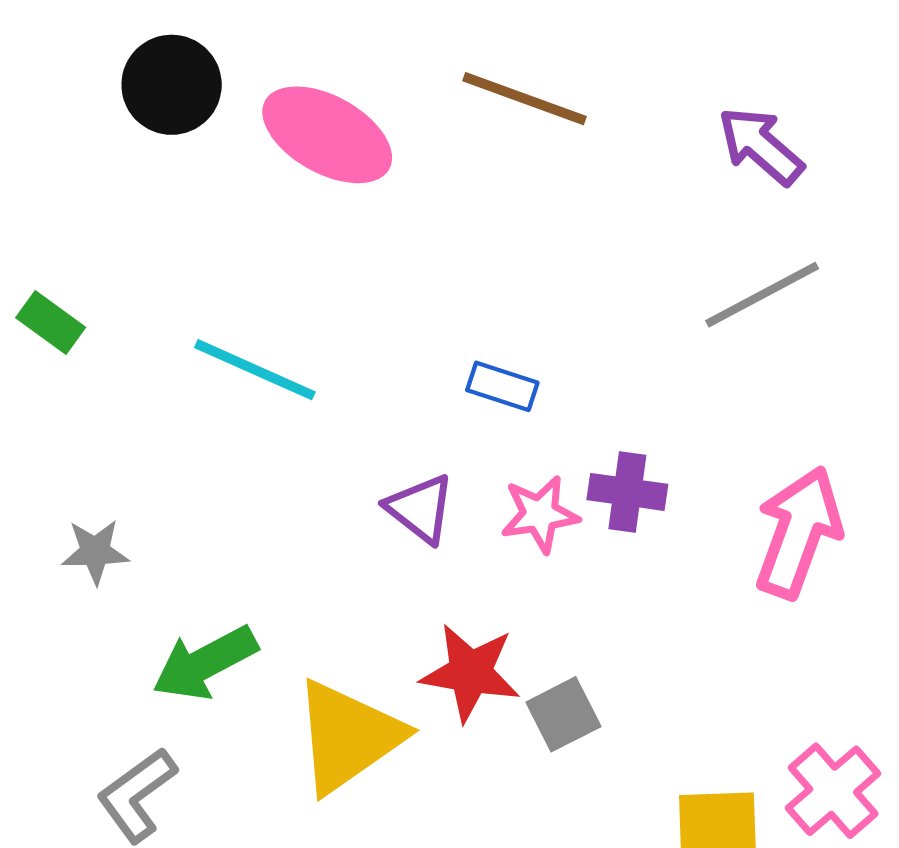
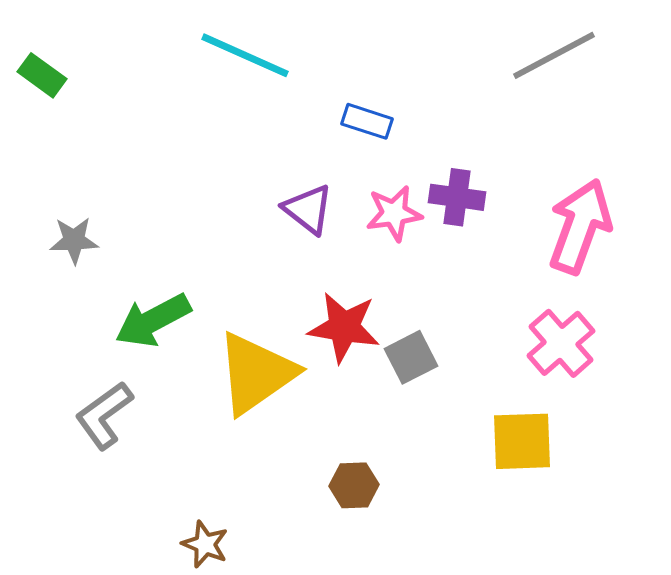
cyan line: (255, 370) -> (245, 55), moved
pink cross: (833, 791) -> (561, 343), moved

